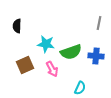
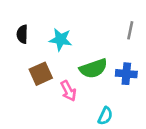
cyan star: (46, 44) -> (60, 39), moved
brown square: (25, 65) -> (41, 74), moved

